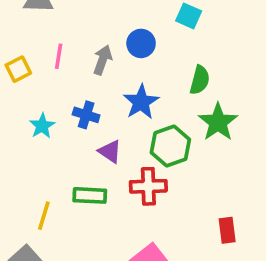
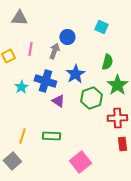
blue circle: (141, 43) -> (67, 37), moved
blue cross: (86, 115) -> (45, 81), size x1.5
red cross: (148, 186) -> (117, 118), moved
green rectangle: (90, 195) -> (51, 136), moved

